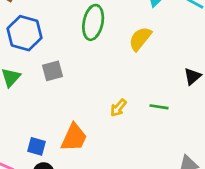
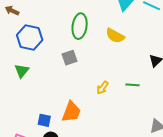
yellow semicircle: (140, 39) -> (115, 36), turned -96
gray square: (52, 71) -> (69, 58), moved

